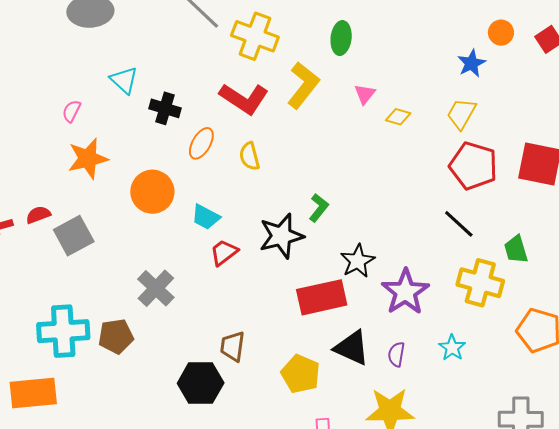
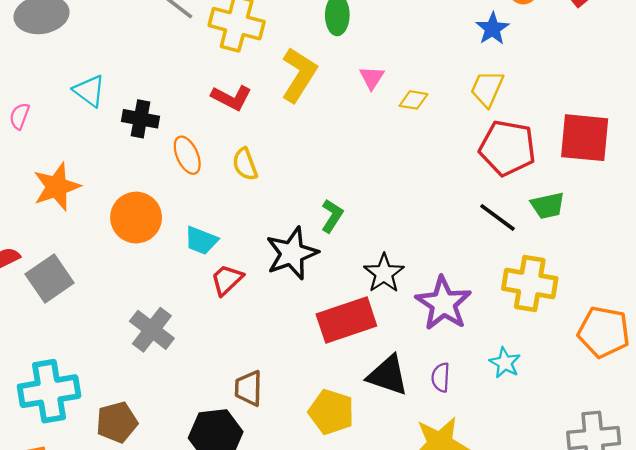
red L-shape: (244, 99) -> (231, 98), size x0.7
pink semicircle: (72, 111) -> (20, 116), moved
orange ellipse: (201, 143) -> (187, 155), turned -48
green trapezoid: (516, 249) -> (548, 206), moved, turned -80
brown pentagon: (116, 336) -> (117, 422), moved

